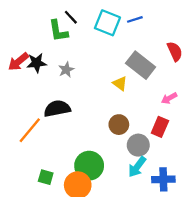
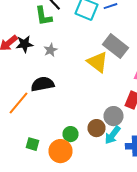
yellow triangle: (120, 83) -> (98, 62), size x1.6
brown circle: (119, 125) -> (96, 128), moved
green circle: (89, 166) -> (70, 134), size x0.6

